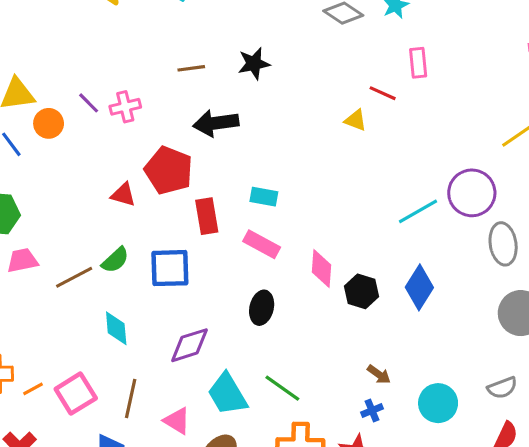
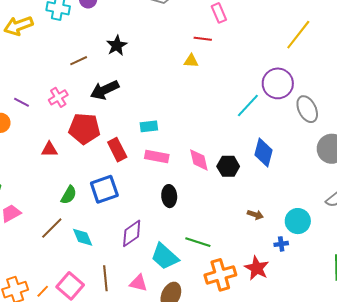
pink cross: (125, 107) -> (58, 97), moved
red triangle: (123, 195) -> (49, 149), moved
brown line: (74, 277) -> (52, 228), moved
blue cross: (372, 411) -> (281, 244), moved, turned 32

